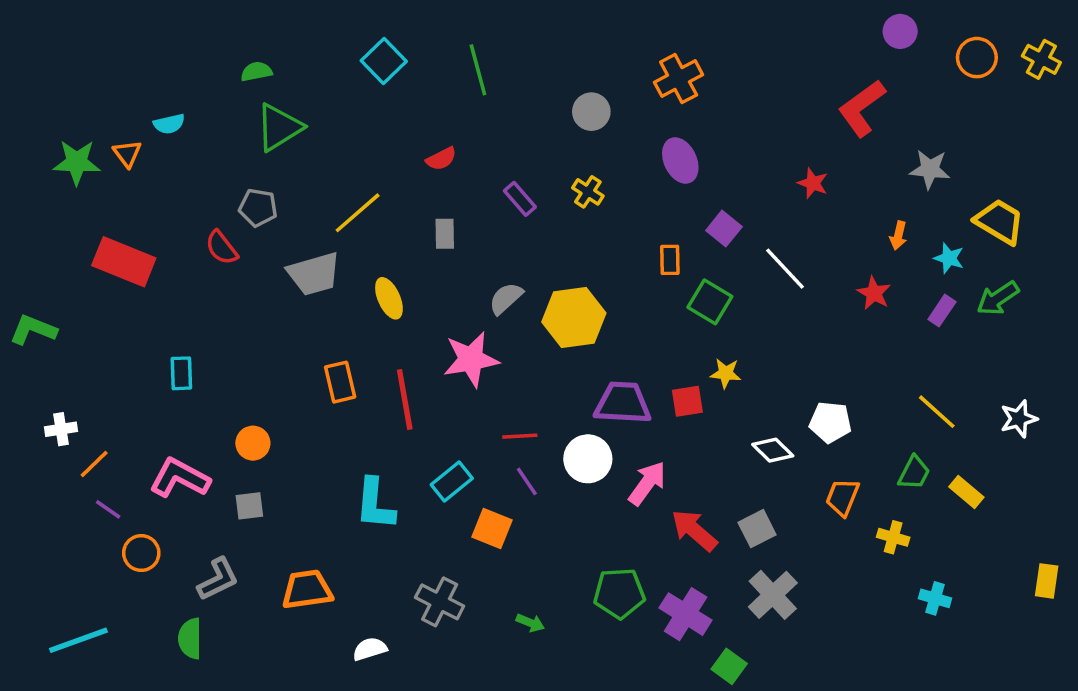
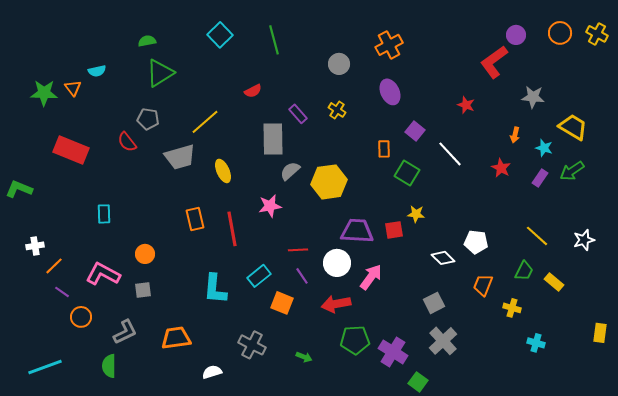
purple circle: (900, 31) -> (516, 35), moved
gray rectangle: (445, 234) -> (273, 139), moved, size x1.8
pink star: (471, 359) -> (270, 206), size x0.7
red arrow: (694, 530) -> (336, 304), moved, turned -52

